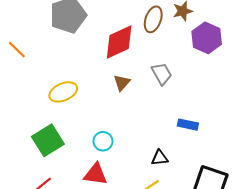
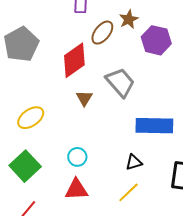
brown ellipse: (153, 19) -> (102, 33), turned 30
gray trapezoid: (162, 74) -> (120, 82), size x1.4
blue rectangle: (188, 125) -> (154, 126), size x1.8

